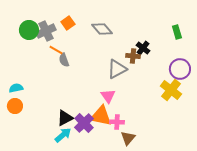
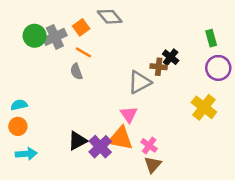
gray diamond: (102, 29) -> (110, 17), moved
orange line: (56, 50) -> (83, 52), moved
purple circle: (180, 69) -> (218, 68), moved
pink cross: (117, 122) -> (149, 145), moved, turned 32
cyan arrow: (63, 135) -> (26, 154), moved, turned 36

